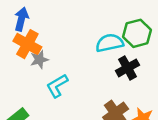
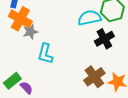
cyan L-shape: (57, 86) -> (45, 54), turned -45

